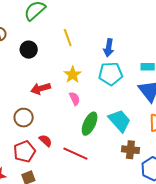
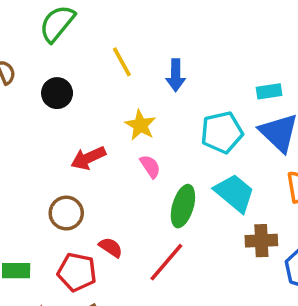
blue arrow: (109, 48) -> (176, 75), moved
cyan pentagon: (111, 74) -> (222, 132), moved
red pentagon: (24, 152) -> (77, 272), turned -30
red line: (75, 154) -> (166, 262), turned -65

